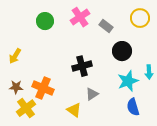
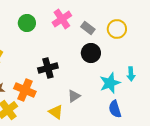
yellow circle: (140, 18) -> (117, 29), moved
black circle: (122, 51) -> (91, 53), moved
black cross: (82, 66) -> (48, 68), moved

